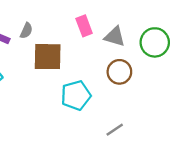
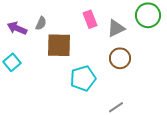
gray triangle: (115, 37) -> (116, 28), turned -42
green circle: (155, 42) -> (148, 15), moved

